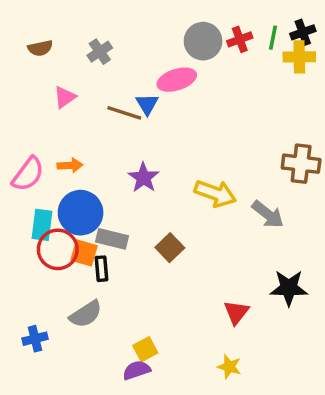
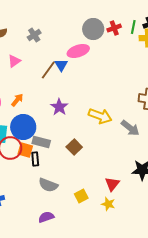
brown line: (124, 113) -> (48, 70), turned -72
orange arrow: (70, 165) -> (17, 100), turned -48
gray semicircle: (86, 314) -> (48, 185), moved, turned 54
yellow square: (145, 349) -> (81, 196), moved
yellow star: (229, 367) -> (108, 204), moved
purple semicircle: (137, 370) -> (46, 217), moved

